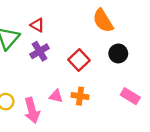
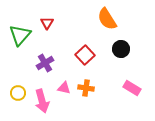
red triangle: (37, 25) -> (47, 23), turned 32
purple cross: (40, 51) -> (45, 63), moved

